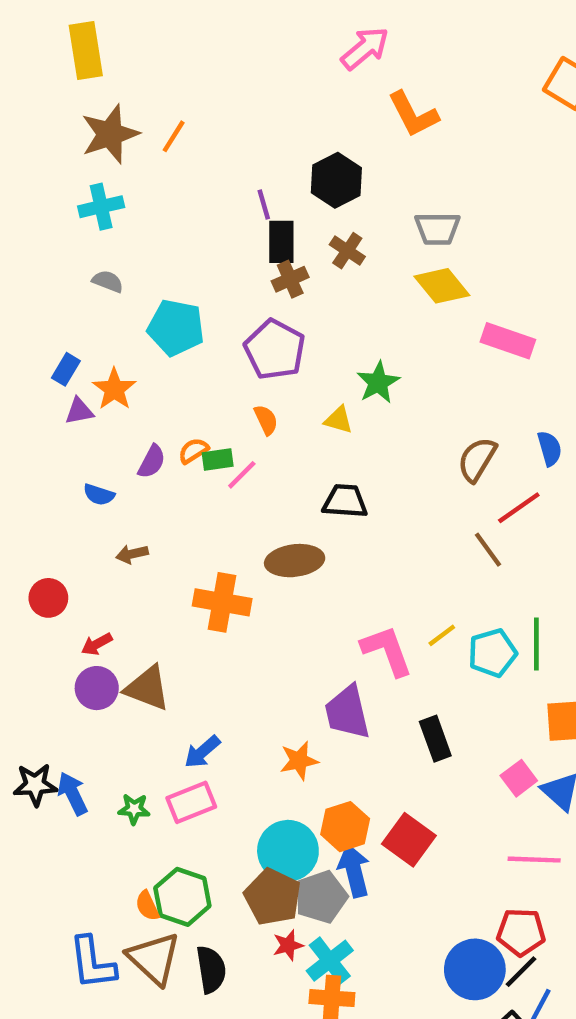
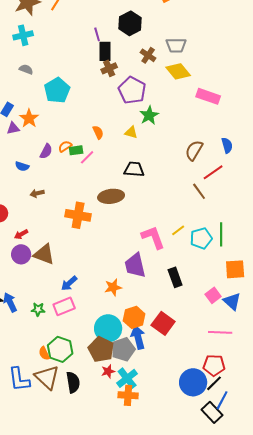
brown cross: (347, 251) -> (148, 55), moved
cyan pentagon: (176, 328) -> (57, 90), turned 30
purple pentagon: (275, 350) -> (132, 90), moved

